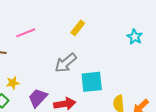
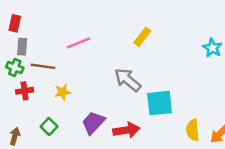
gray arrow: (66, 63) -> (128, 80), turned 80
yellow star: (13, 83) -> (63, 92), moved

